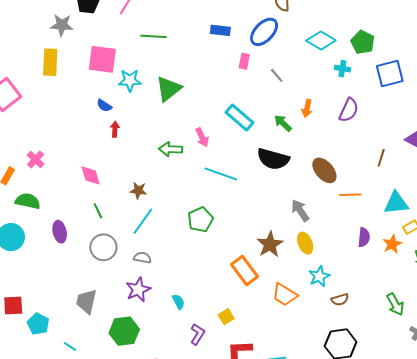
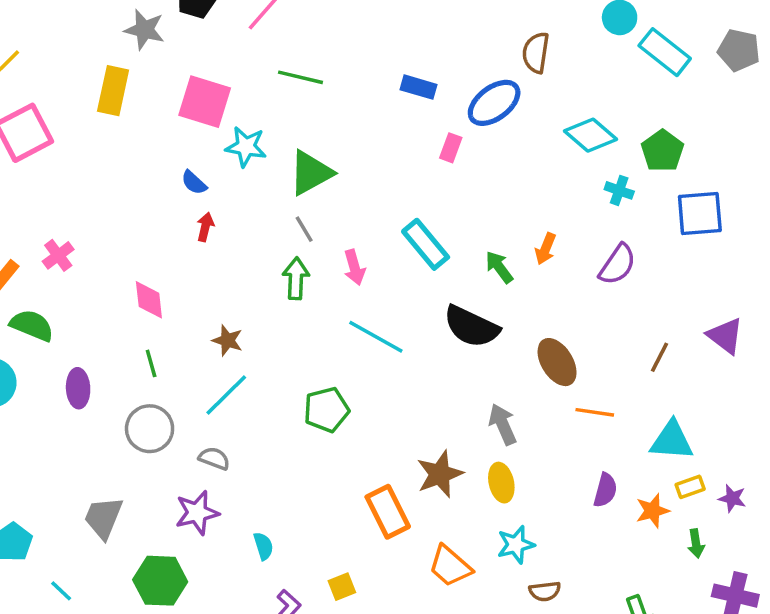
gray line: (277, 75) -> (304, 229), moved
green arrow: (171, 149) -> (296, 278), turned 80

